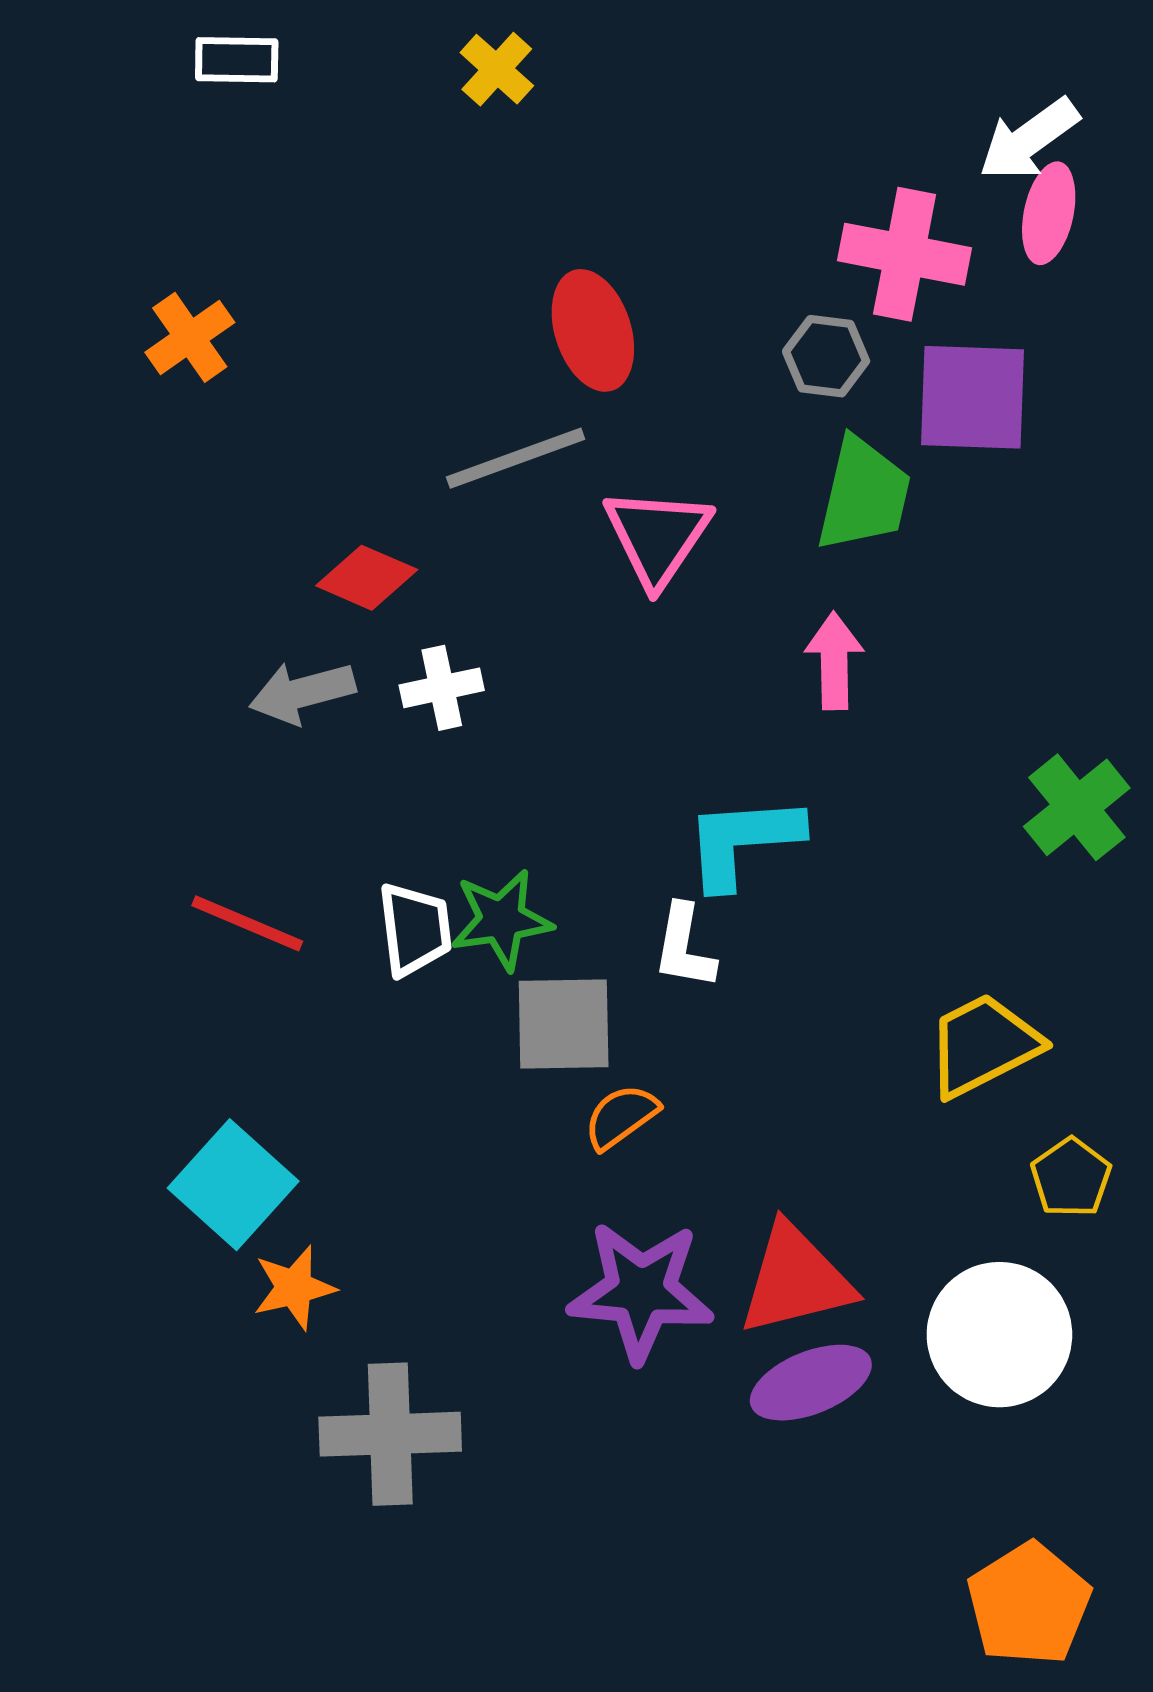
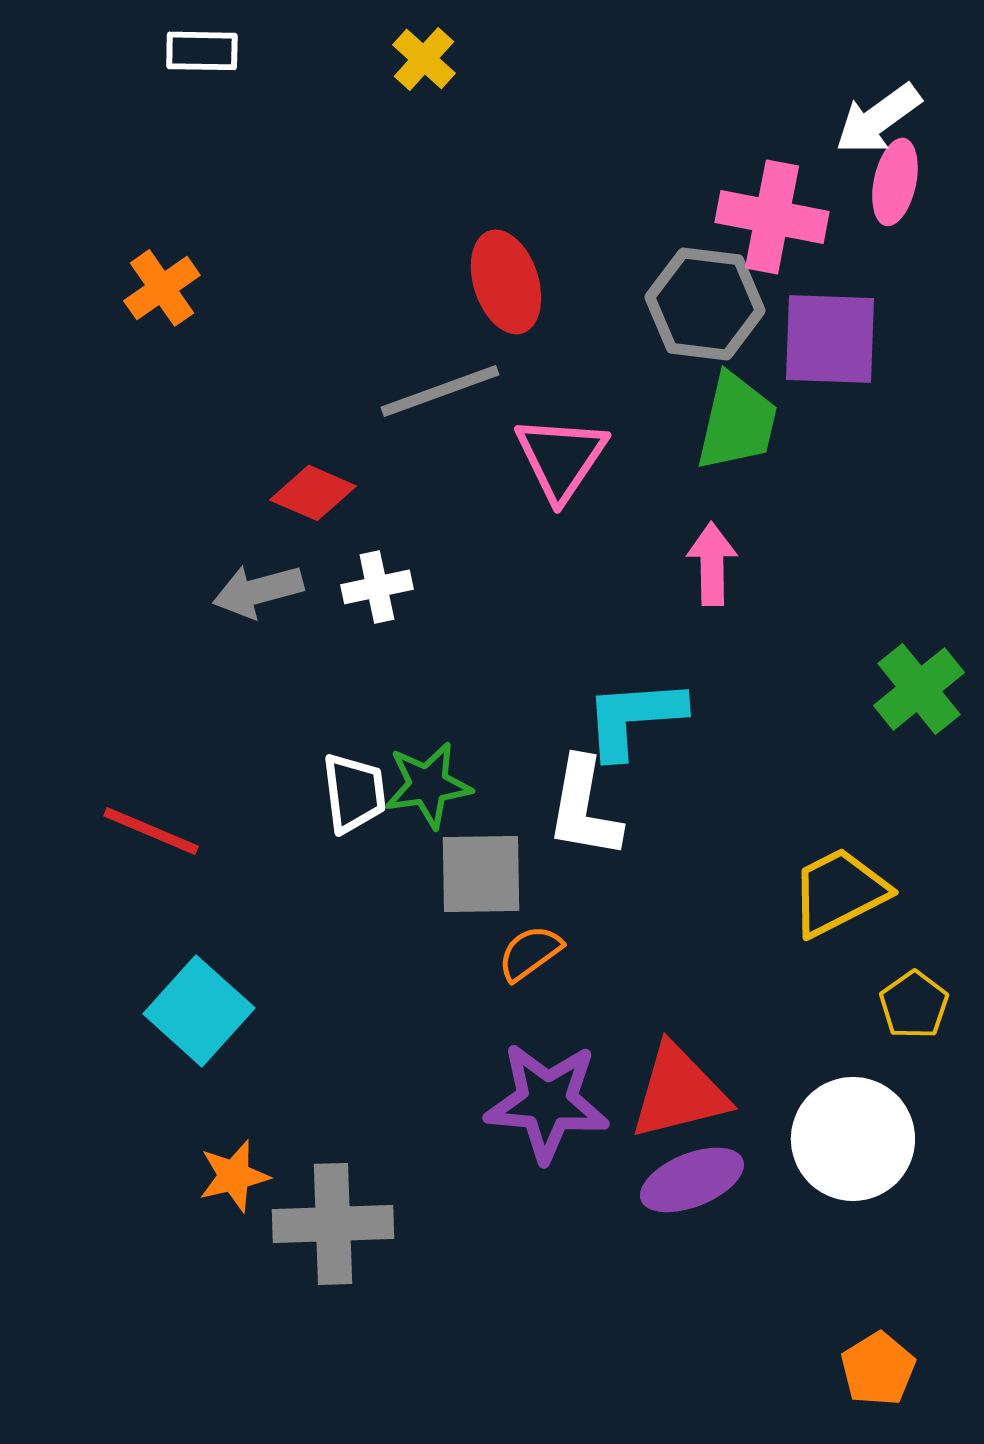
gray hexagon: (826, 356) -> (705, 304), size x1.6
red line: (247, 923) -> (151, 831), moved
white L-shape: (684, 947) -> (584, 808), size x1.4
orange star: (294, 1288) -> (234, 1176), moved
orange pentagon: (1029, 1604) -> (878, 1369), size x0.7

